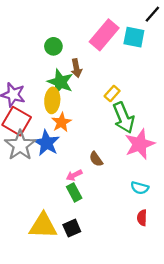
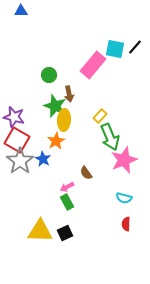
cyan square: (134, 37) -> (115, 49), moved
yellow ellipse: (52, 100) -> (64, 120), moved
blue star: (47, 143) -> (43, 159), size x0.7

